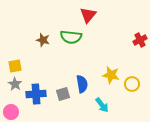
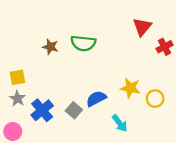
red triangle: (88, 15) -> (142, 27), moved
blue semicircle: (82, 84) -> (96, 99), turned -108
blue cross: (36, 94) -> (42, 110), turned -36
gray square: (63, 94) -> (74, 110), turned -32

